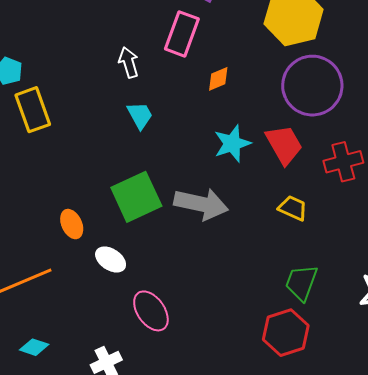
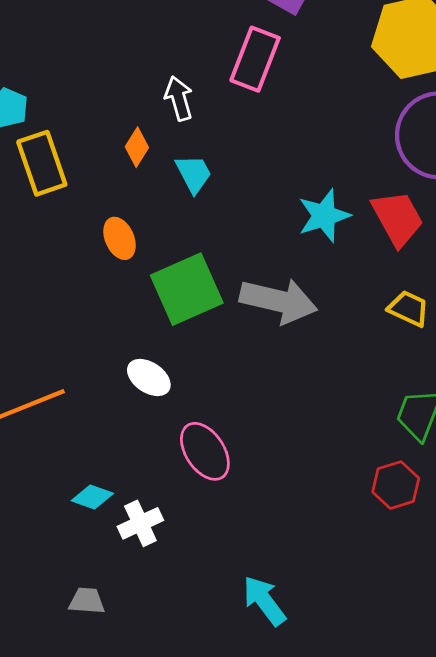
orange diamond: (218, 79) -> (137, 147), moved, turned -36
orange ellipse: (72, 224) -> (120, 238), moved
red hexagon: (286, 333) -> (396, 485), size x0.7
cyan diamond: (34, 347) -> (92, 497), moved

